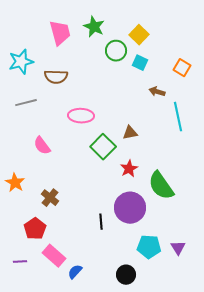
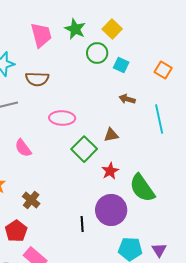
yellow square: (139, 35) -> (112, 29), moved
brown arrow: (157, 92) -> (127, 99), moved

